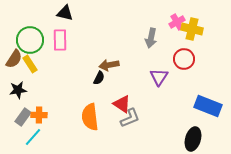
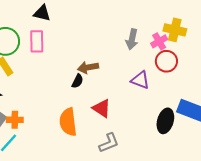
pink cross: (177, 22) -> (159, 41), moved
purple triangle: (159, 77) -> (140, 80), turned -42
gray L-shape: (130, 118) -> (109, 143), moved
black ellipse: (193, 139) -> (165, 121), moved

